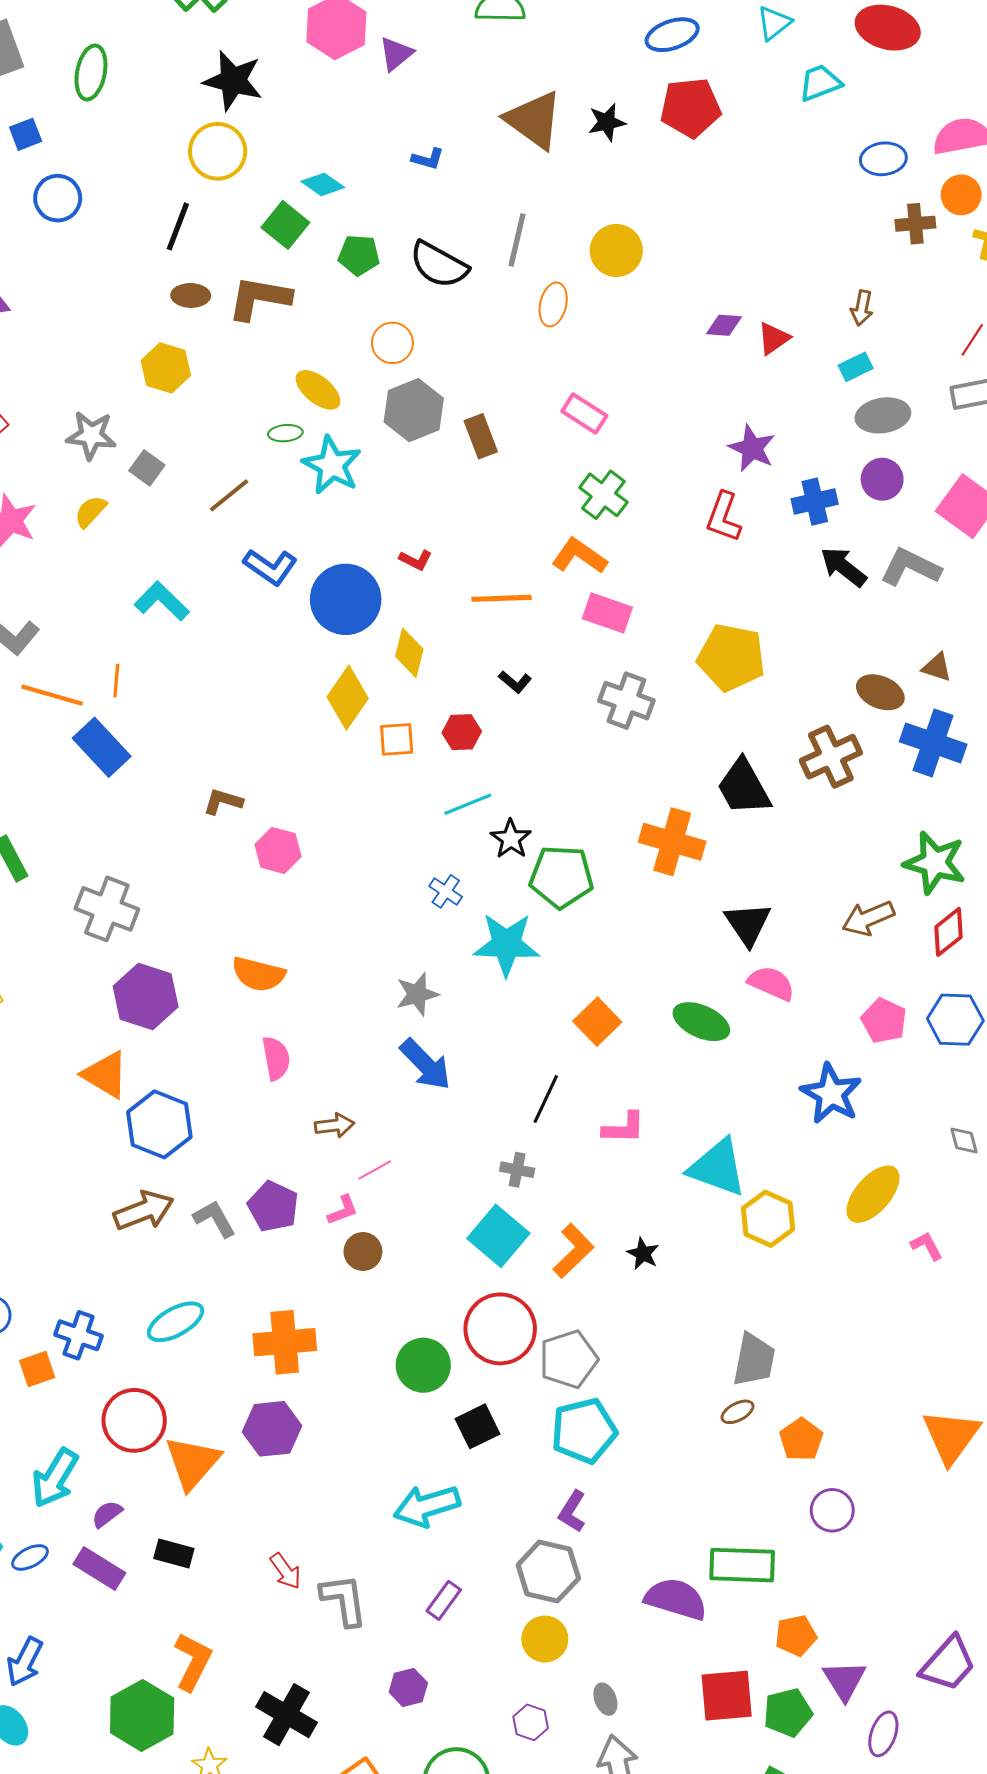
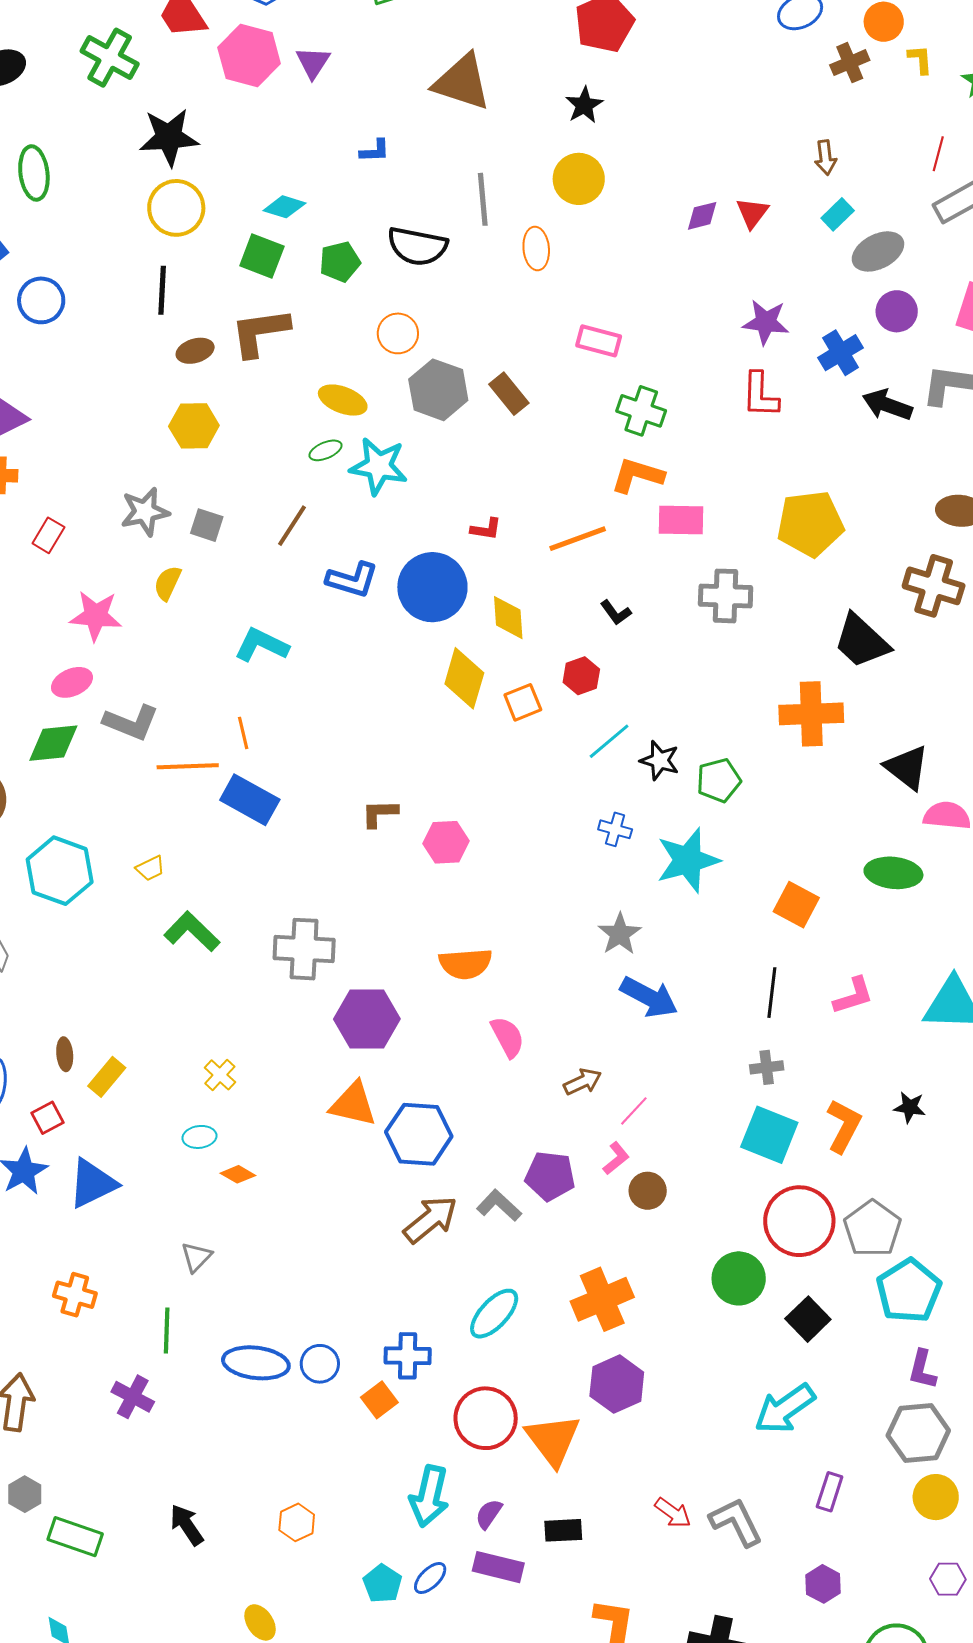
black star: (607, 122) -> (584, 105), moved
black L-shape: (515, 682) -> (616, 613), turned 32
brown cross: (831, 757) -> (934, 586), turned -30
green pentagon: (561, 877) -> (719, 780), size x0.7

